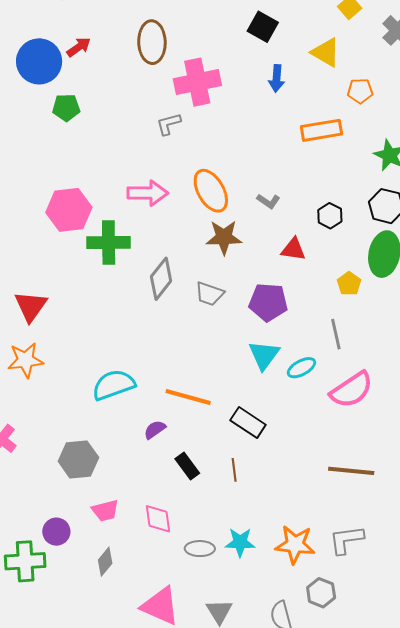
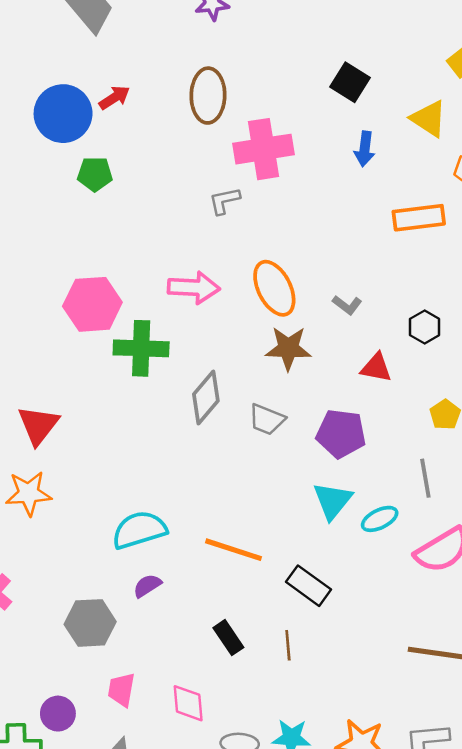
purple semicircle: (155, 430) -> (147, 586), moved
pink trapezoid: (105, 511) -> (121, 690), turned 112

